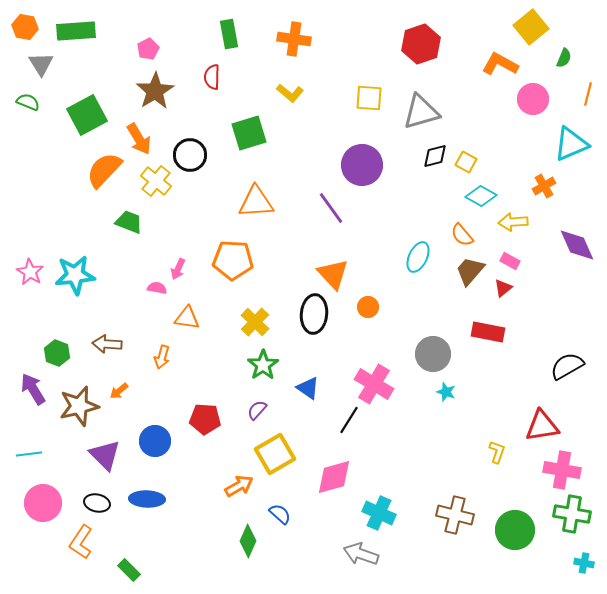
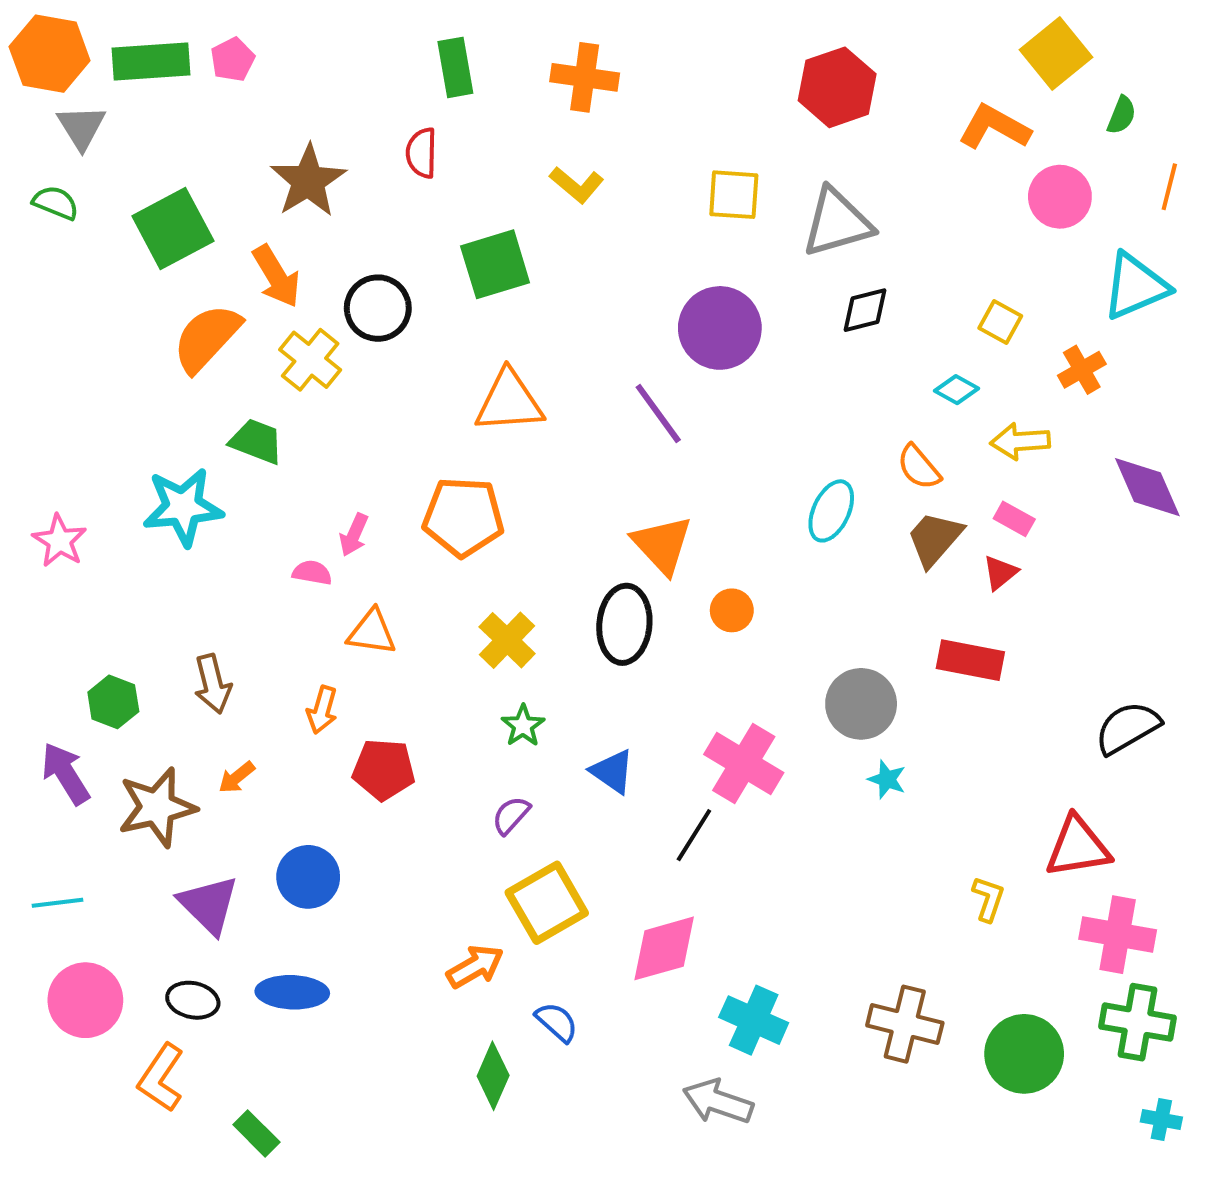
orange hexagon: (25, 27) -> (50, 54), size x1.5
pink pentagon: (148, 49) -> (233, 59), moved
yellow square: (466, 162) -> (1000, 322), moved
cyan diamond: (481, 196) -> (957, 390), size x0.7
cyan star: (75, 275) -> (183, 507), moved
brown arrow: (107, 344) -> (213, 684), turned -108
green star: (263, 365) -> (523, 726), size x0.7
red pentagon: (205, 419) -> (384, 769), moved

